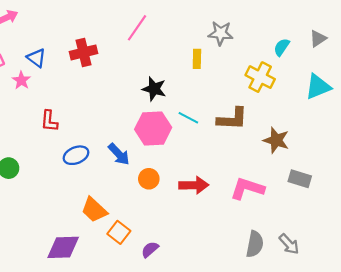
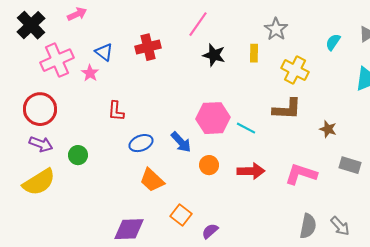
gray star: (221, 33) -> (276, 29), turned 30
yellow cross: (260, 77) -> (295, 70), moved
black star: (154, 89) -> (214, 55), moved
cyan line: (188, 118) -> (246, 128), moved
brown star: (276, 140) -> (328, 129), size x0.7
orange trapezoid: (94, 210) -> (152, 180), moved

